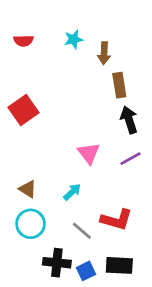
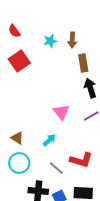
cyan star: (74, 39) -> (50, 41), moved
red semicircle: (24, 41) -> (14, 31), turned 56
red square: (24, 110) -> (19, 61), moved

